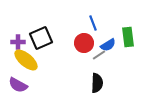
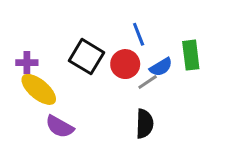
black square: (41, 38) -> (86, 57), moved, turned -35
purple semicircle: (18, 85) -> (60, 127), moved

